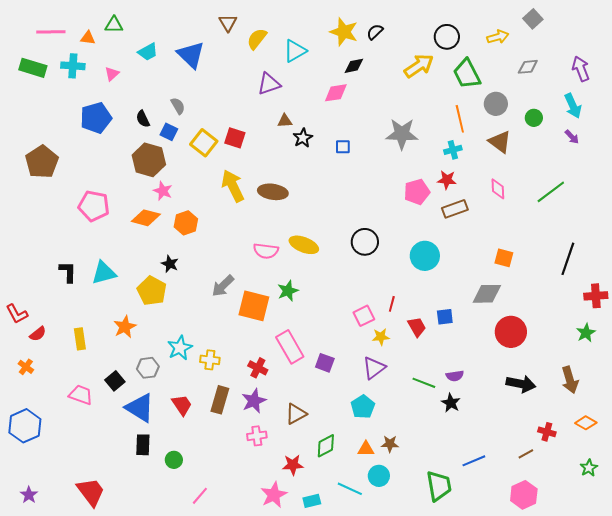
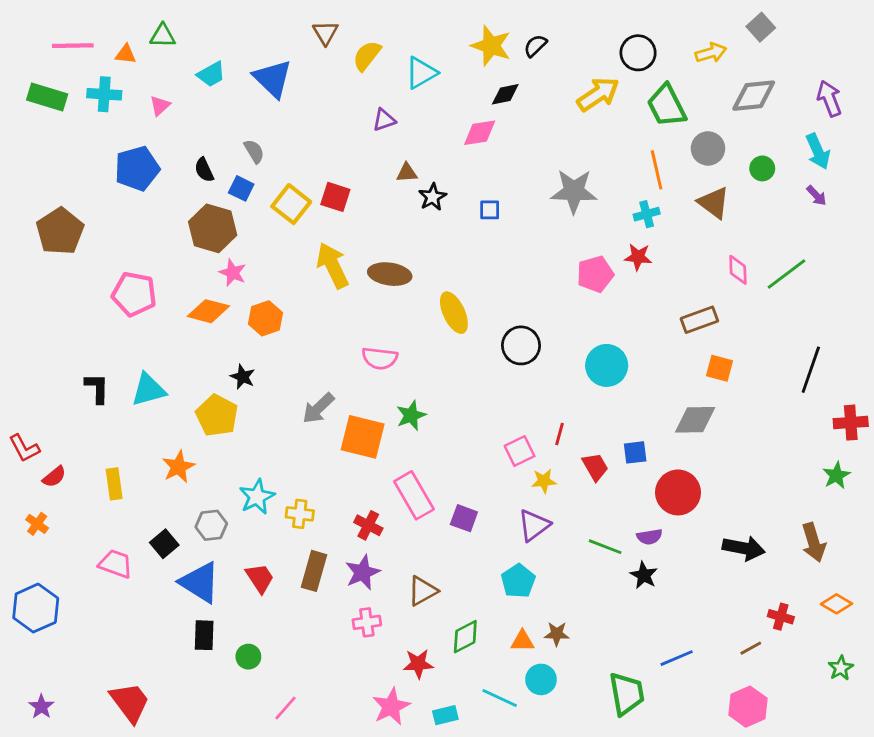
gray diamond: (528, 67) -> (754, 96), size x1.5
purple triangle: (269, 84) -> (384, 120), size x0.7
pink diamond: (498, 189) -> (738, 270), moved
brown rectangle: (455, 209) -> (699, 320), moved
yellow ellipse: (304, 245) -> (454, 313), moved, turned 44
red circle: (511, 332) -> (678, 492), moved

